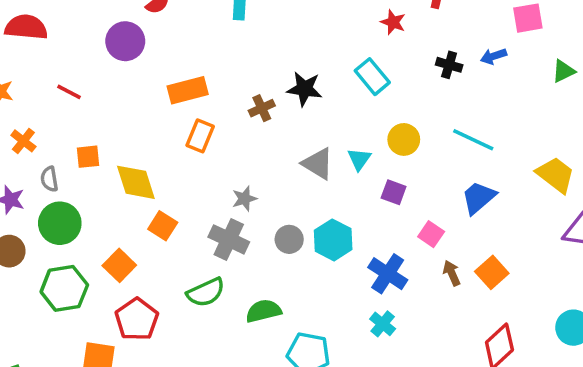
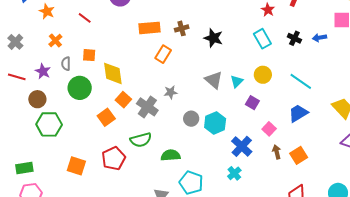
cyan rectangle: (372, 77) -> (262, 39), moved
brown cross: (262, 108) -> (182, 28), moved
orange rectangle: (200, 136) -> (163, 54), moved
green circle: (60, 223) -> (80, 88), moved
gray cross: (229, 239) -> (147, 107), moved
orange square: (119, 265) -> (106, 117), moved
green hexagon: (64, 288) -> (49, 124), moved
red pentagon: (137, 319) -> (114, 158), moved

